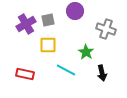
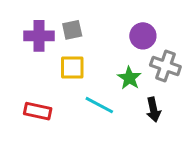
purple circle: (75, 11) -> (143, 36), moved
purple cross: (26, 24) -> (39, 36), turned 30
gray cross: (106, 29) -> (165, 66), moved

